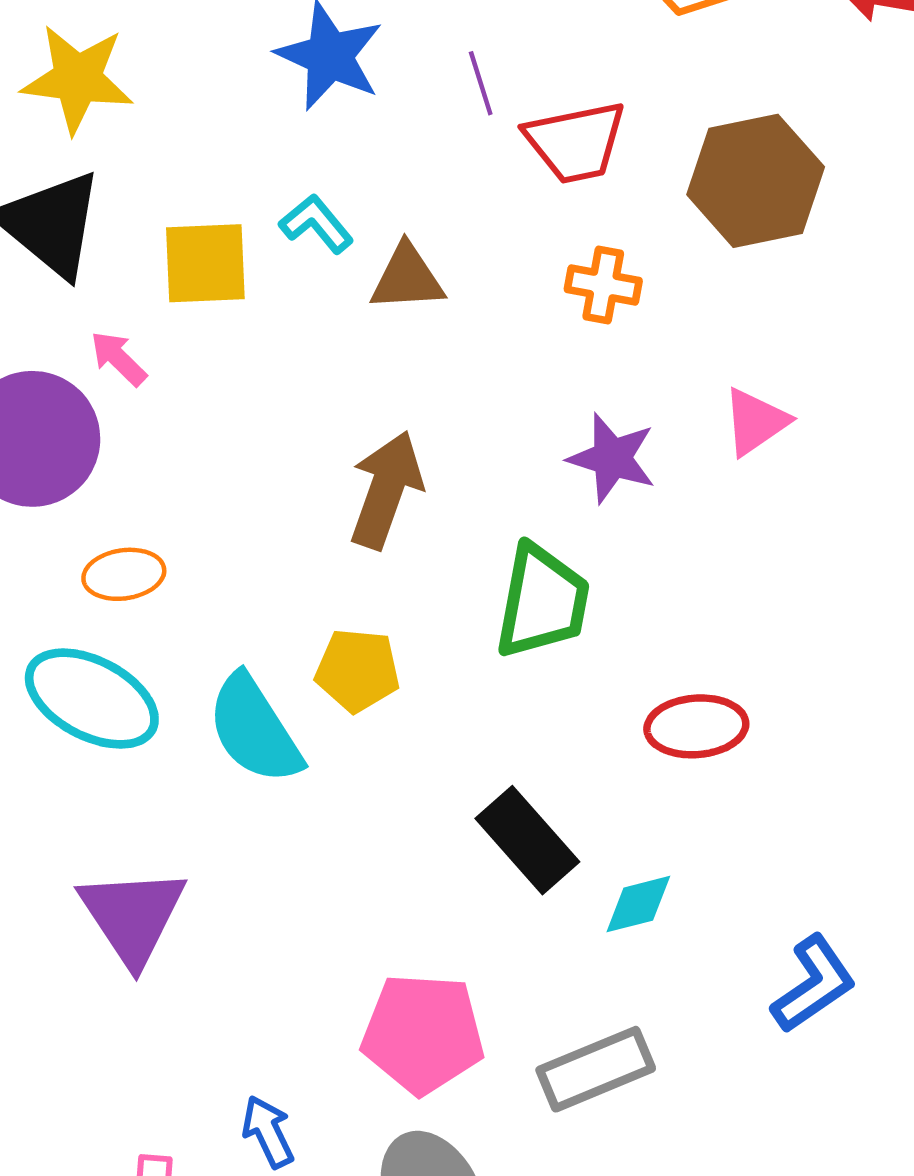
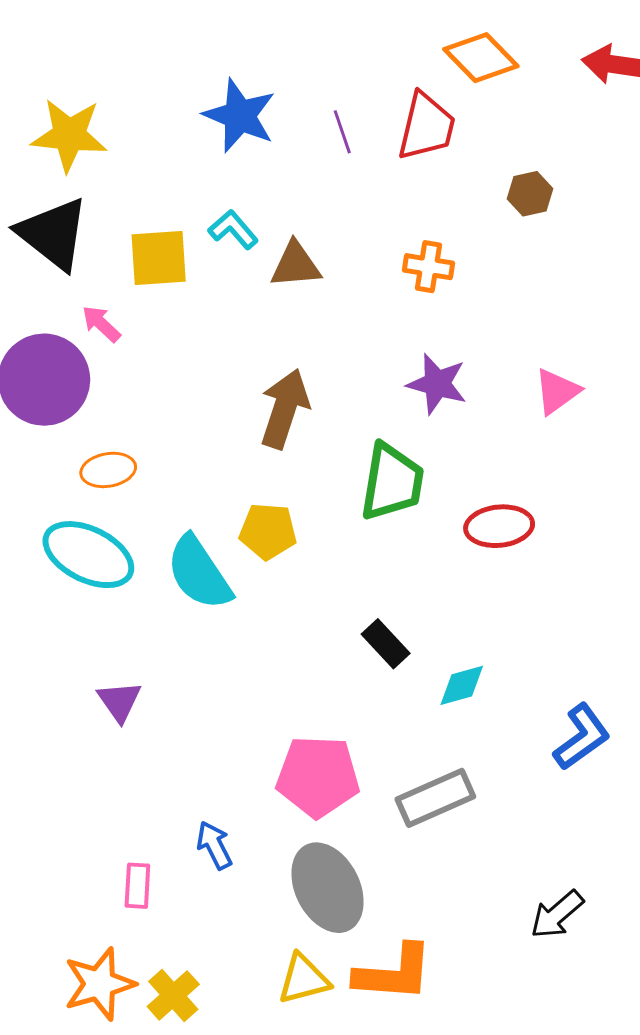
red trapezoid: (576, 142) -> (426, 127), moved, turned -64
brown hexagon: (756, 181) -> (530, 194), size x0.5
pink triangle: (755, 422) -> (557, 391), moved
red ellipse: (696, 726) -> (499, 526), moved
black rectangle: (527, 840) -> (386, 644), size x0.7
purple triangle: (133, 916) -> (119, 701), size x0.6

